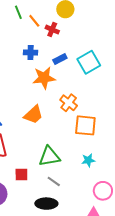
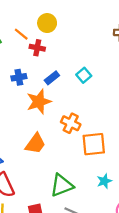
orange line: (34, 21) -> (21, 34), moved
cyan square: (89, 62) -> (84, 75), size x0.6

